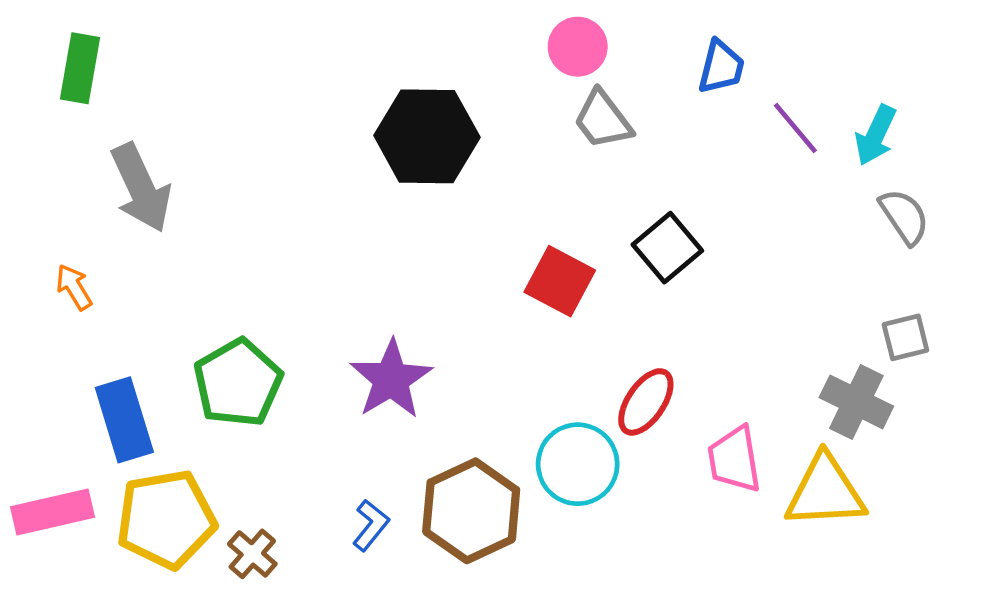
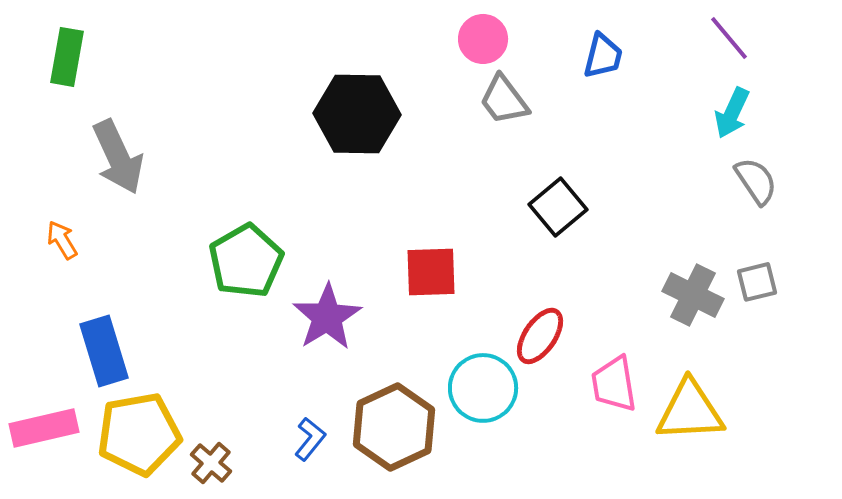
purple line: (795, 128) -> (729, 38), moved
red square: (560, 281) -> (431, 272), moved, turned -30
green pentagon: (238, 383) -> (246, 261), moved
gray cross: (856, 402) -> (693, 295), moved

